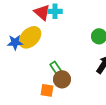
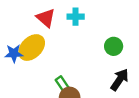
cyan cross: (55, 11) -> (76, 17), moved

